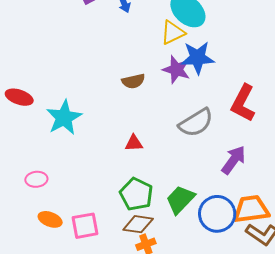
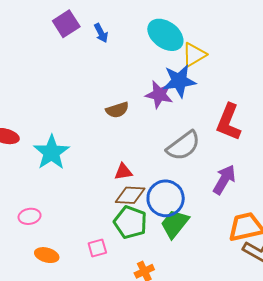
yellow triangle: (173, 32) -> (194, 55), moved
blue circle: (217, 214) -> (166, 198), moved
brown diamond: (138, 224) -> (130, 195), moved
pink square: (85, 226) -> (97, 248), moved, size x0.7

